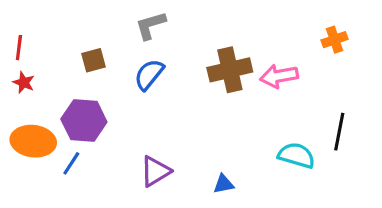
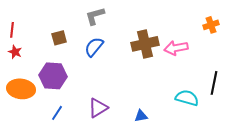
blue line: (71, 163) -> (57, 113), moved

